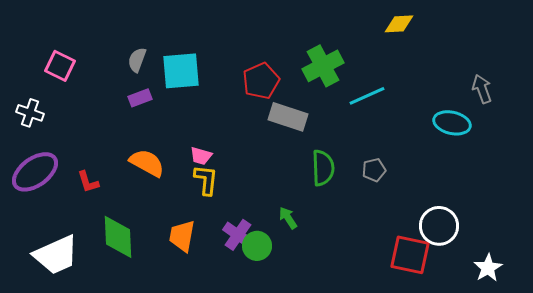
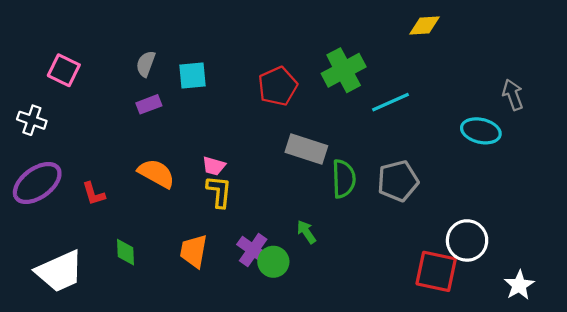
cyan square: (181, 71) -> (193, 76), size x0.7
gray rectangle: (288, 117) -> (306, 149), moved
gray pentagon: (374, 170) -> (398, 181), size x1.6
green diamond: (118, 237) -> (125, 252), size x0.6

